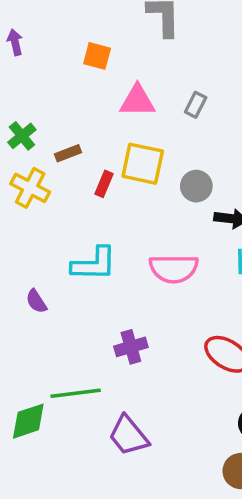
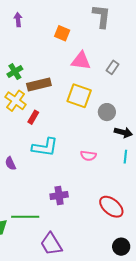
brown rectangle: (68, 153) -> (39, 84), size x1.6
red rectangle: (104, 184) -> (33, 117), moved
pink semicircle: (174, 269) -> (88, 156), size x0.6

